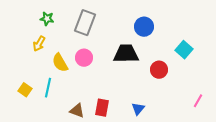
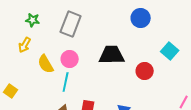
blue circle: (144, 27) -> (141, 18), moved
cyan line: (48, 88) -> (66, 82), moved

